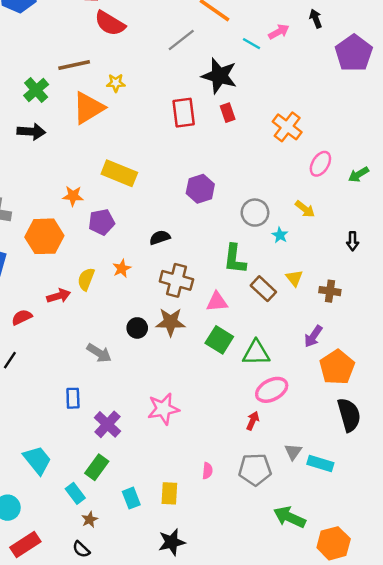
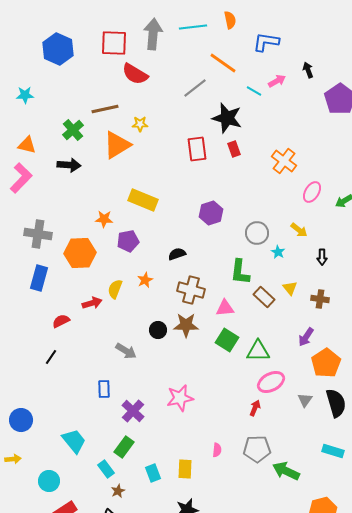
black arrow: (353, 241) -> (322, 257), moved
gray triangle: (293, 452) -> (305, 400), moved
cyan rectangle: (320, 464) -> (333, 451), moved
green arrow: (289, 517) -> (286, 471), moved

